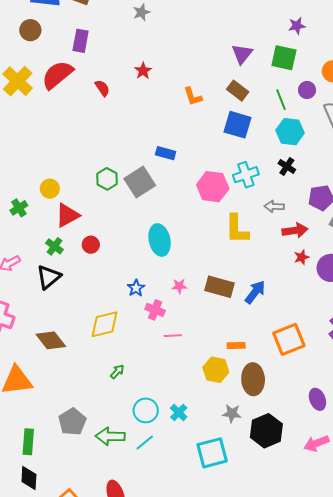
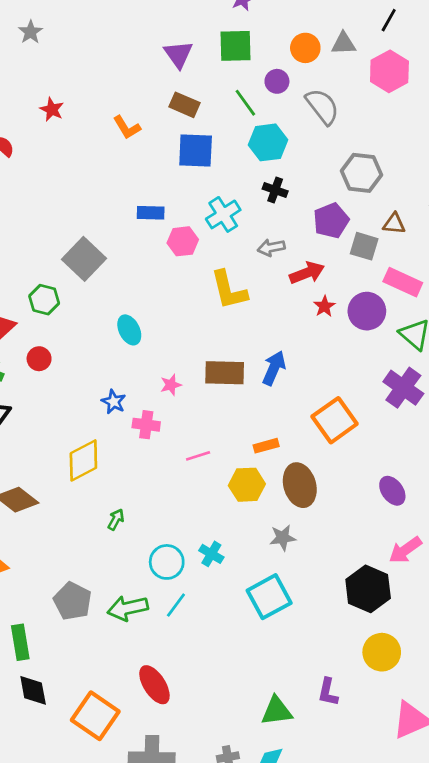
blue rectangle: (166, 153) -> (151, 213), moved
green hexagon: (107, 179) -> (44, 300), moved
pink hexagon: (213, 187) -> (183, 241), size x0.7
cyan ellipse: (160, 240) -> (129, 330), size x0.7
pink line: (173, 336) -> (198, 456), moved
black hexagon: (266, 431) -> (368, 589), moved

